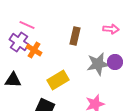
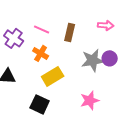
pink line: (27, 25) -> (42, 29), moved
orange cross: (34, 50) -> (41, 53), moved

